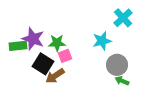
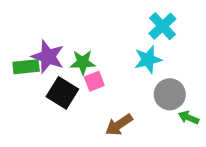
cyan cross: (123, 18) -> (162, 26), moved
brown arrow: (55, 76) -> (119, 125), moved
green arrow: (122, 81) -> (189, 118), moved

